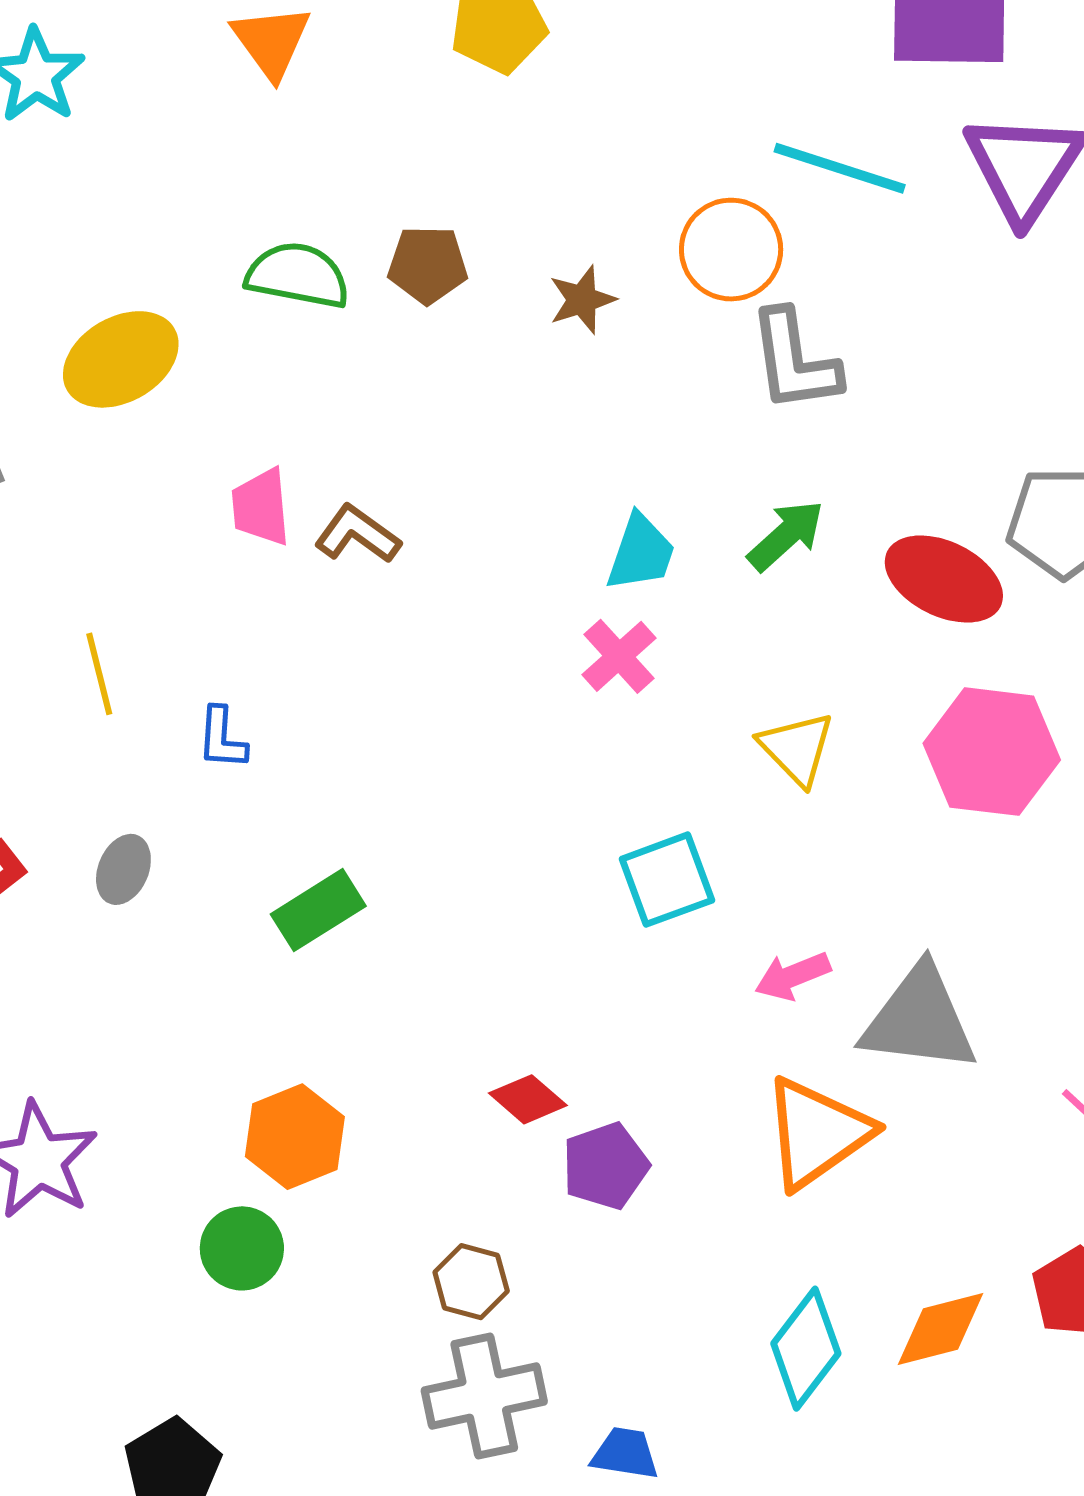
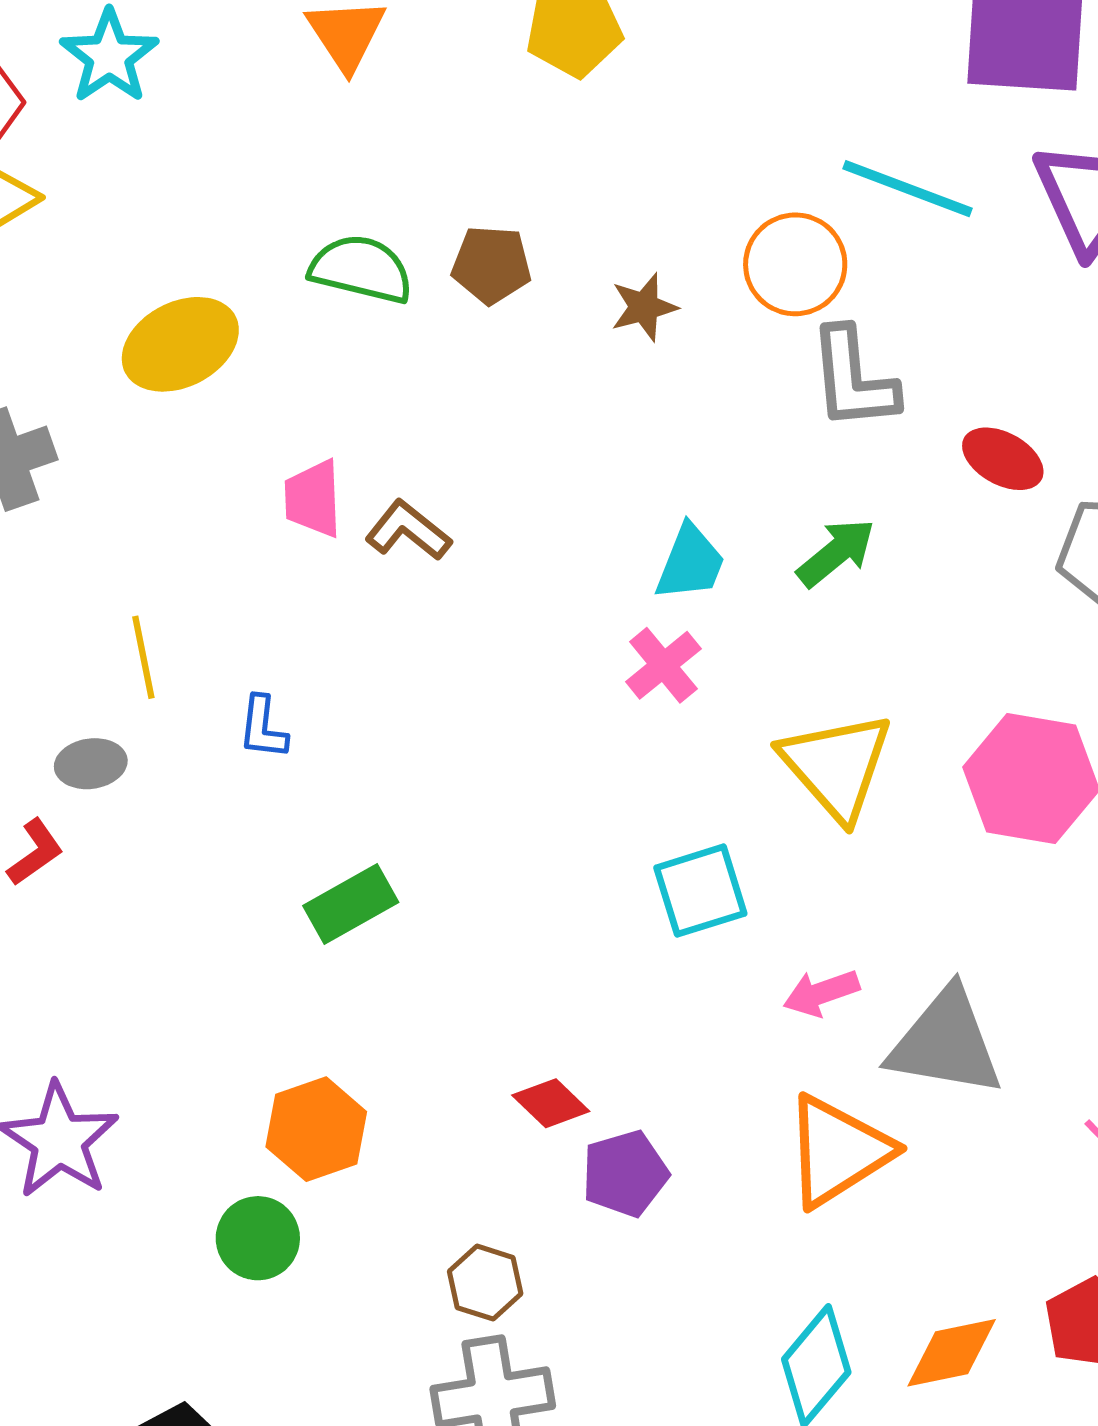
red ellipse: (944, 579) -> (1003, 459), moved, size x0.7
yellow triangle: (797, 748) -> (837, 766), size x1.5
gray ellipse: (123, 869) -> (91, 764), moved, turned 56

